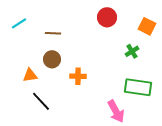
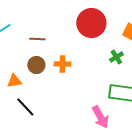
red circle: (107, 17) -> (91, 23), size x1.5
orange cross: (78, 76) -> (62, 64), moved

